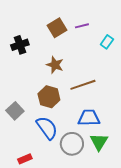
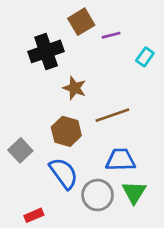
brown square: (57, 28) -> (81, 22), moved
black cross: (20, 45) -> (46, 51), moved, size x1.4

